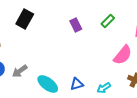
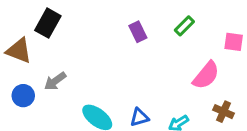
black rectangle: (25, 19) -> (48, 23), moved
gray arrow: (20, 71) -> (55, 81), moved

